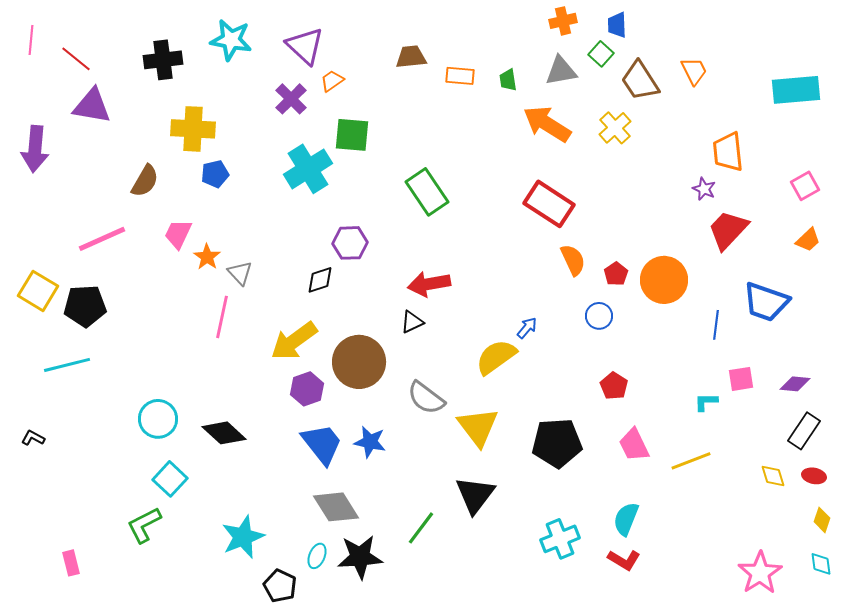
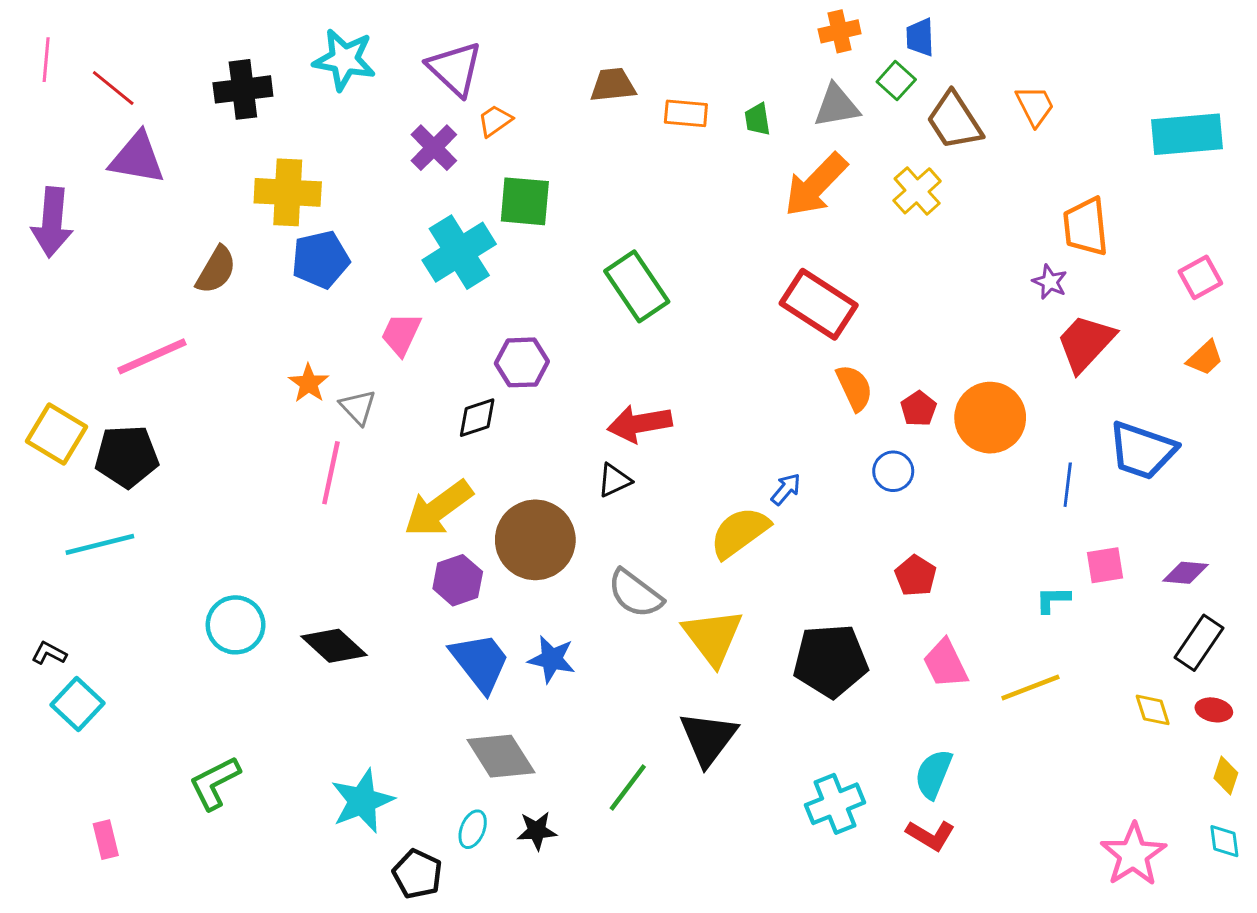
orange arrow: (547, 124) -> (816, 185), turned -78
blue pentagon: (215, 174) -> (321, 260), size x1.4
pink trapezoid: (178, 234) -> (401, 334), moved
cyan square: (170, 479) -> (77, 704), moved
black star: (360, 557) -> (537, 831), size x0.6

